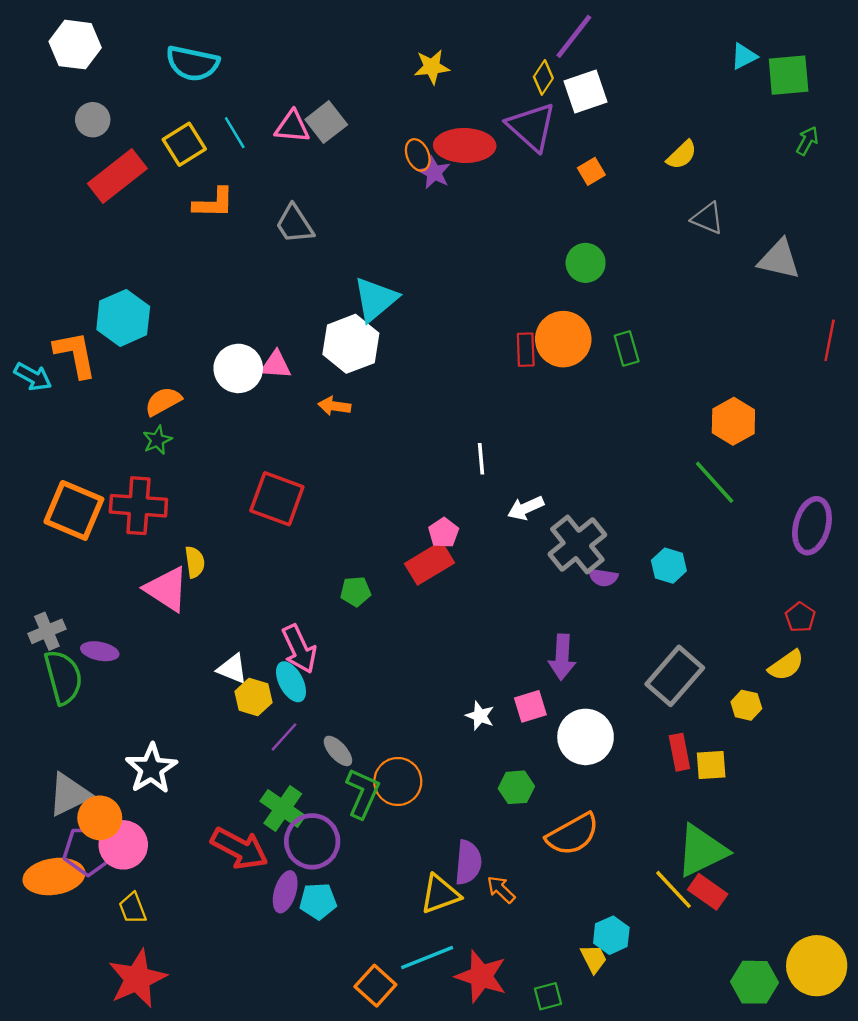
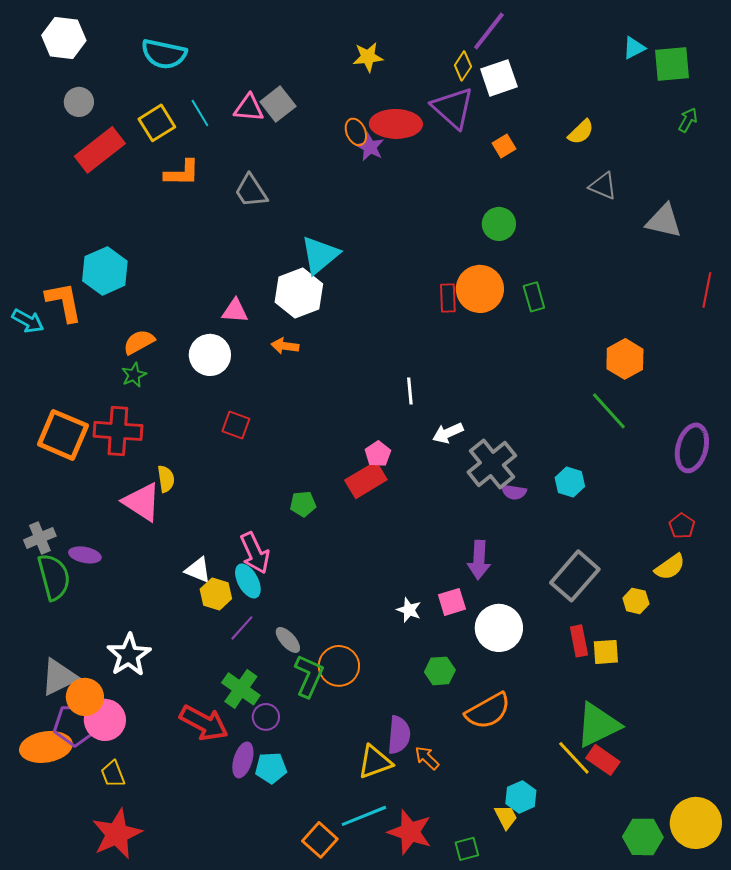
white circle: (238, 368) -> (210, 355), moved
red square: (277, 499) -> (236, 425), size x0.6
purple circle: (312, 841) -> (266, 717), size x0.6

